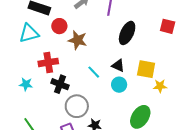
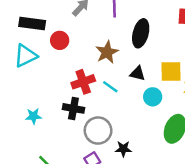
brown star: (78, 40) -> (107, 52), moved, turned -30
red cross: (48, 62) -> (83, 82), moved
cyan circle: (119, 85) -> (153, 97), moved

